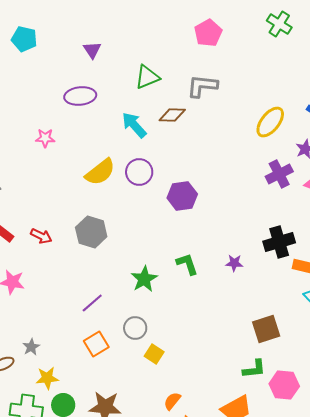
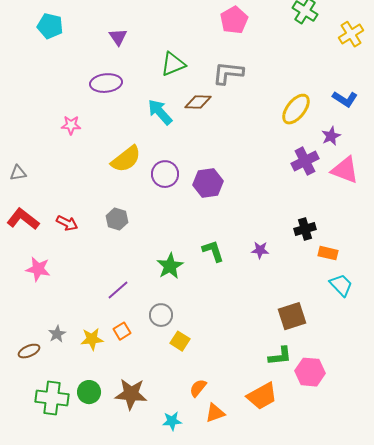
purple circle: (139, 172) -> (165, 174), moved
gray hexagon: (91, 232) -> (117, 219), size x0.7
black cross: (279, 242) -> (305, 229), size x0.7
orange square: (96, 344) -> (122, 331), size x0.7
yellow star: (47, 378) -> (92, 339), moved

